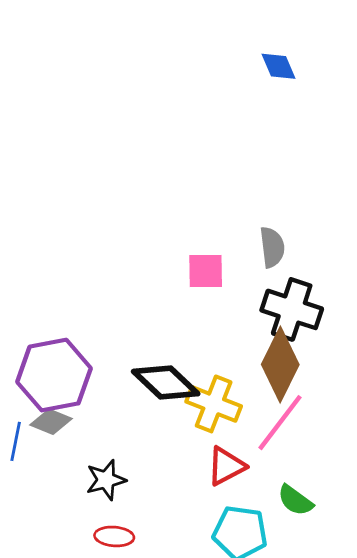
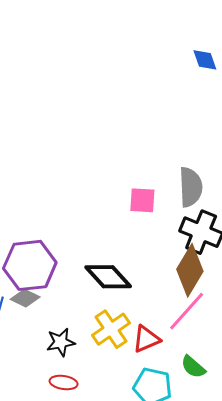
gray semicircle: (272, 247) -> (191, 187), size x1.4
yellow cross: (214, 404) -> (111, 329), moved, turned 30

